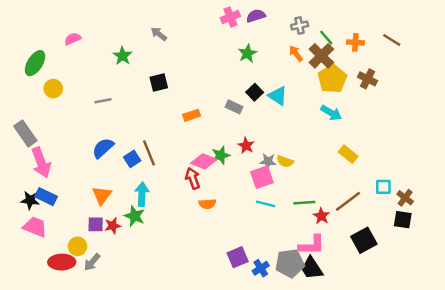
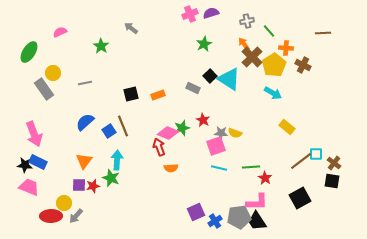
brown line: (392, 40) -> (323, 33), turned -35
orange cross: (355, 42) -> (286, 48), moved
brown cross: (321, 56) -> (252, 57), moved
black square: (159, 83) -> (131, 94), moved
yellow circle: (53, 89) -> (53, 73), moved
cyan triangle: (278, 96) -> (229, 79), size x1.4
gray rectangle: (25, 133) -> (44, 89), moved
brown line: (348, 201) -> (301, 161), moved

